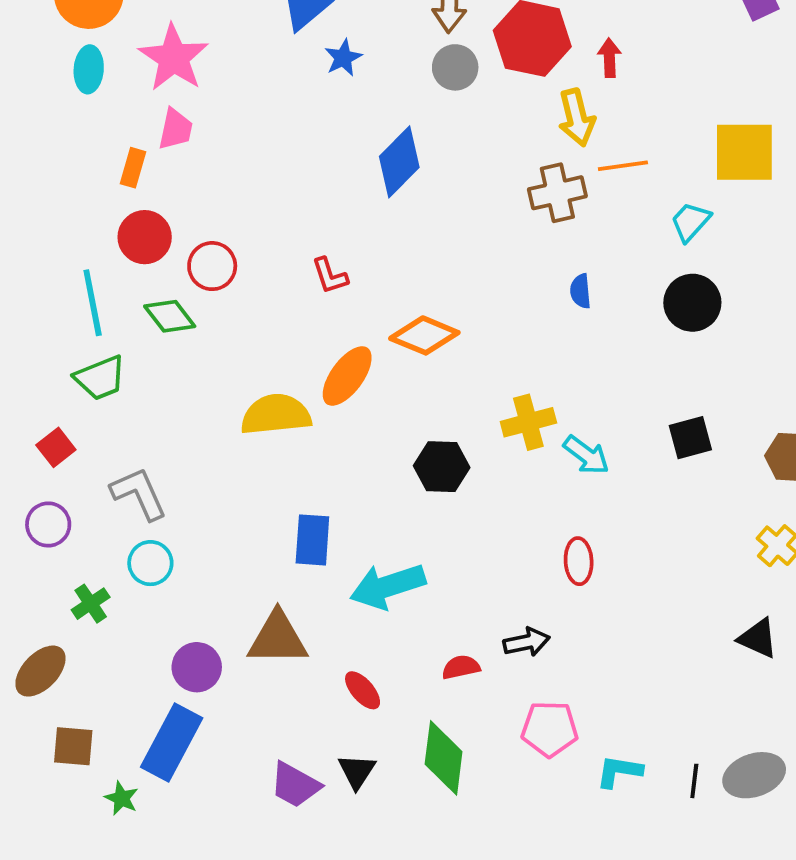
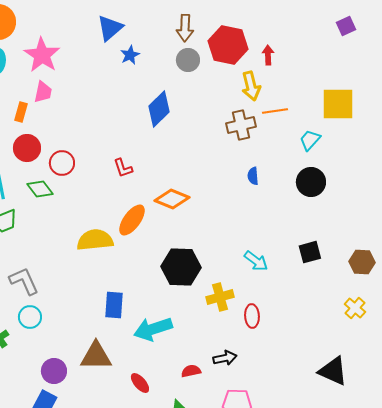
yellow cross: (528, 422) -> (220, 297), moved
black hexagon: (442, 467) -> (181, 267), size x1.4
black triangle: (758, 638) -> (333, 371), moved, size x1.4

